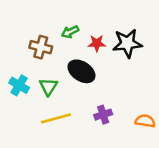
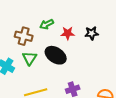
black star: (127, 43) -> (92, 33), size x0.6
green triangle: (48, 87) -> (30, 58), moved

